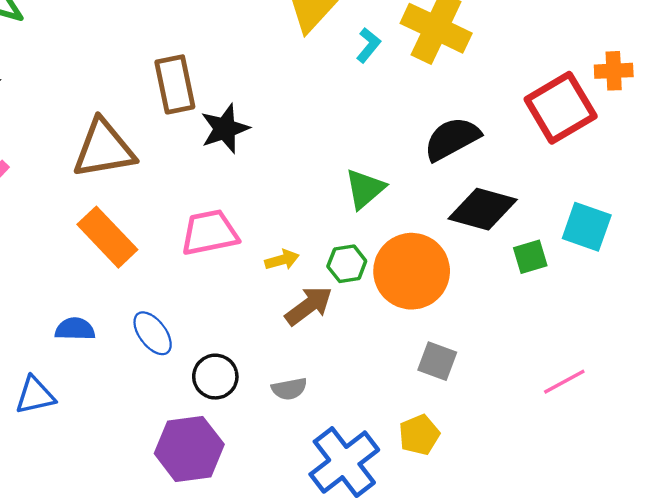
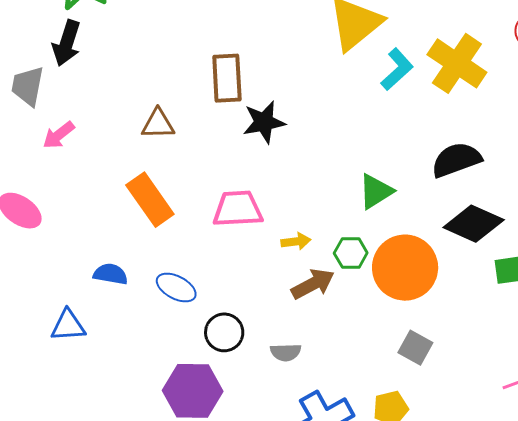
cyan L-shape: (368, 45) -> (397, 69), size x1.4
brown triangle: (104, 149) -> (158, 124), size x0.6
blue ellipse: (153, 333) -> (176, 288), turned -33

